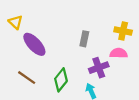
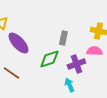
green diamond: (61, 80) -> (49, 59), moved, turned 35

